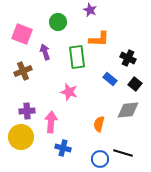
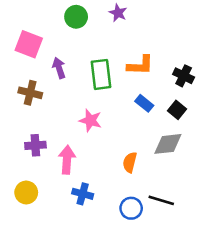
green circle: (58, 22) -> (76, 17), moved
orange L-shape: (99, 39) -> (140, 65), moved
black cross: (128, 58) -> (184, 76), moved
brown cross: (23, 71) -> (30, 93), turned 36
yellow circle: (21, 137) -> (26, 193), moved, size x0.7

